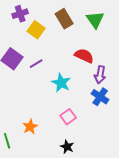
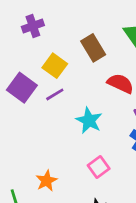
brown rectangle: (64, 19) -> (93, 48), moved
yellow square: (36, 30) -> (55, 66), moved

